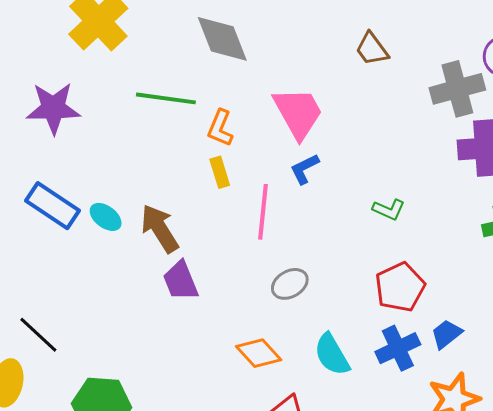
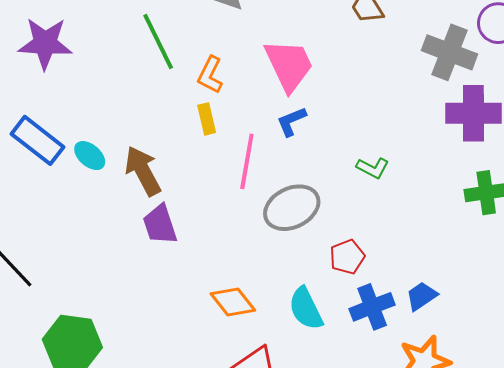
gray cross: (457, 89) -> (450, 52), turned 32
green line: (166, 98) -> (158, 42), turned 52
gray ellipse: (290, 284) -> (292, 208), moved, size x1.5
red pentagon: (400, 287) -> (347, 257), moved, size x0.7

